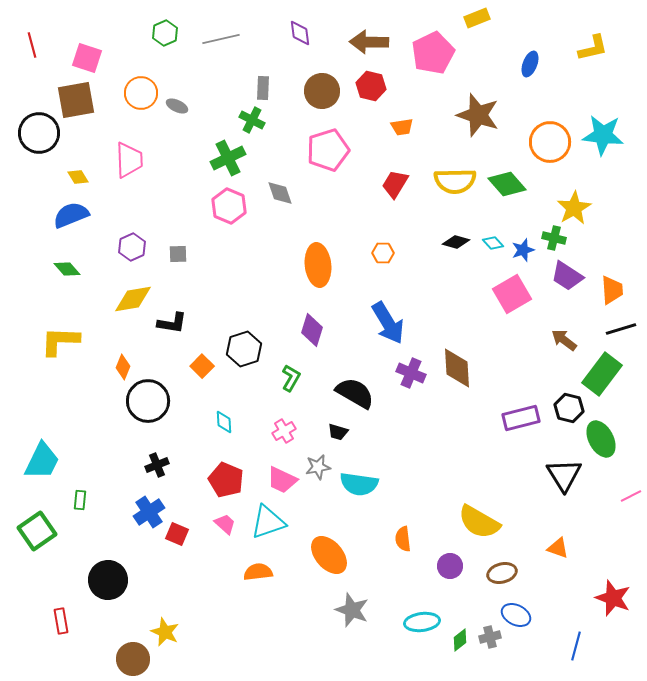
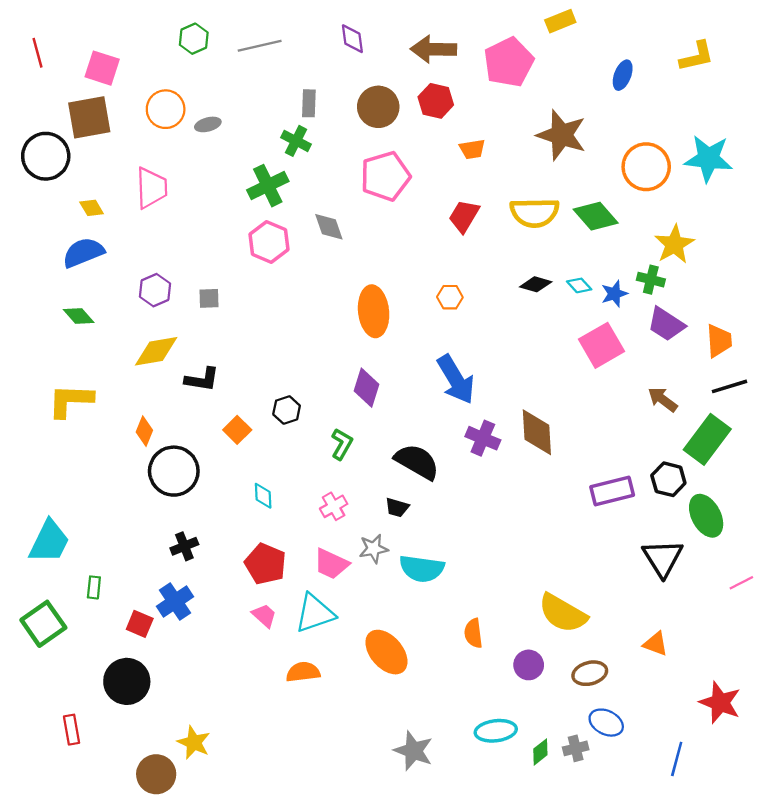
gray ellipse: (177, 106) -> (208, 124), turned -40
black hexagon: (244, 349) -> (287, 410), size x0.7
red square: (177, 534) -> (140, 624), moved
gray star: (352, 610) -> (413, 751), moved

